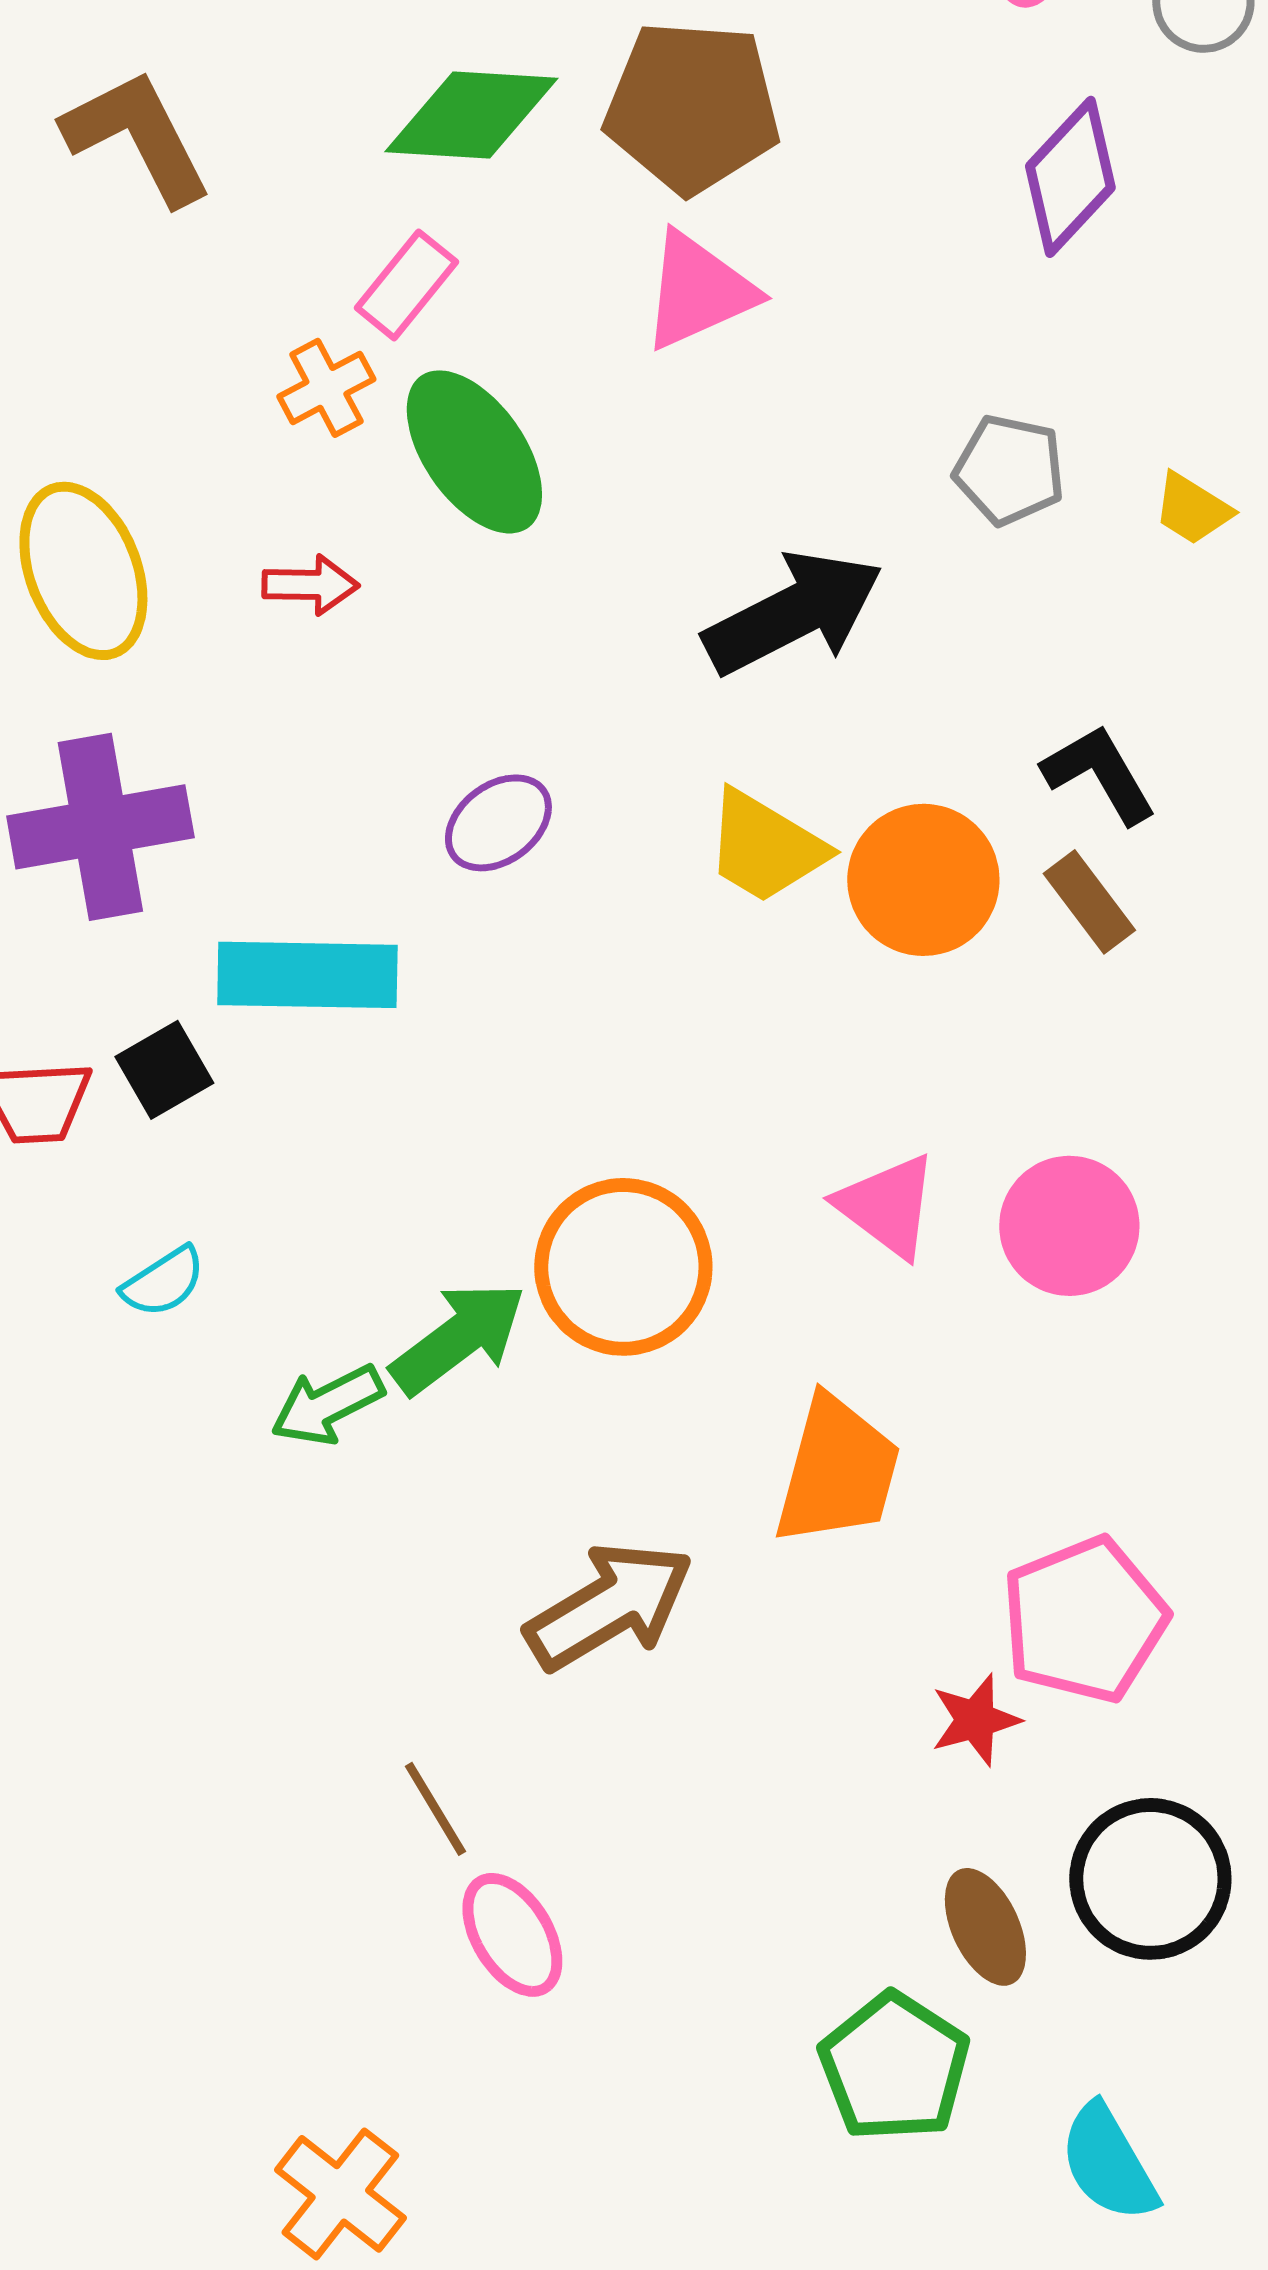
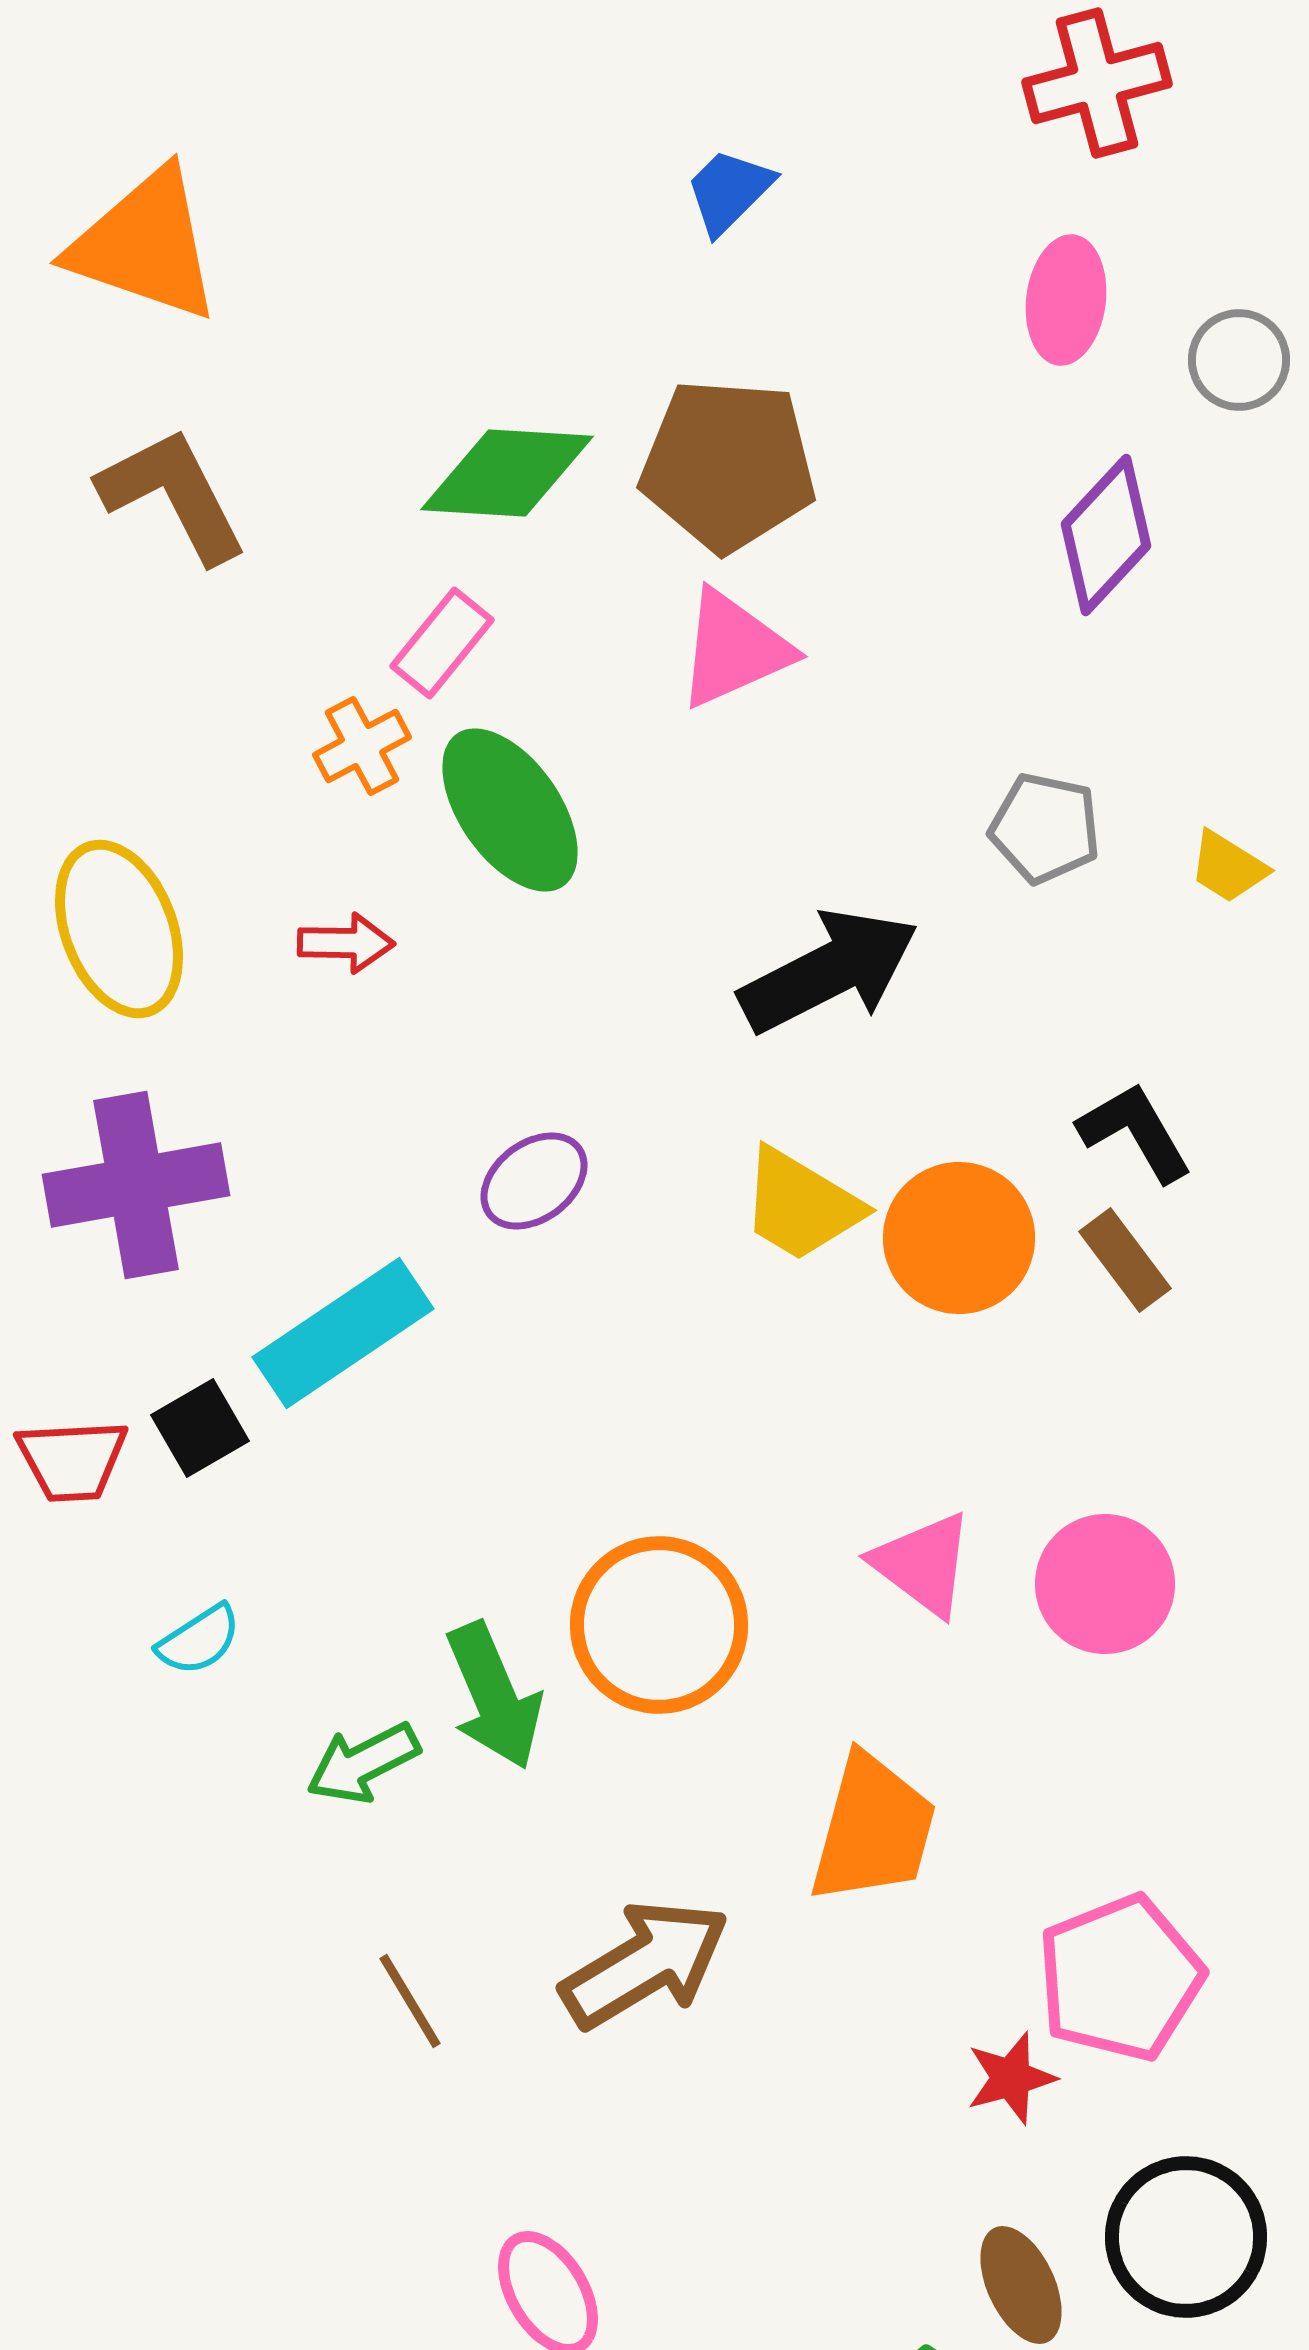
cyan rectangle: (307, 975) -> (343, 1333), turned -35
green arrow: (458, 1338) -> (494, 1696), turned 104
brown line: (435, 1809) -> (410, 2001), moved

